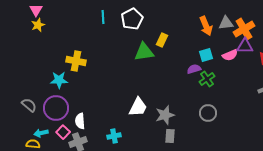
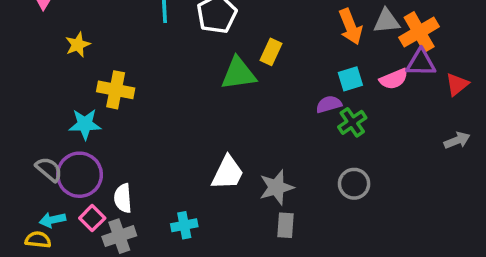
yellow star: (38, 25) -> (78, 45), moved
gray semicircle: (29, 105) -> (49, 169), moved

